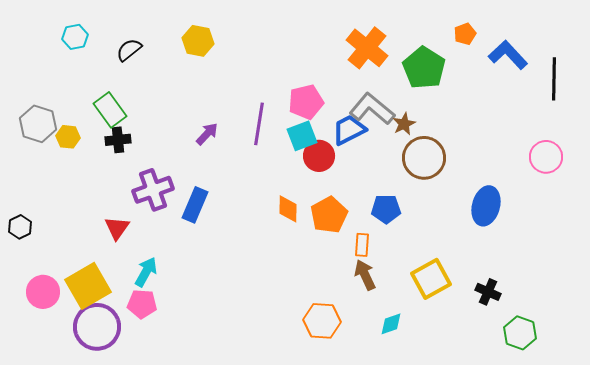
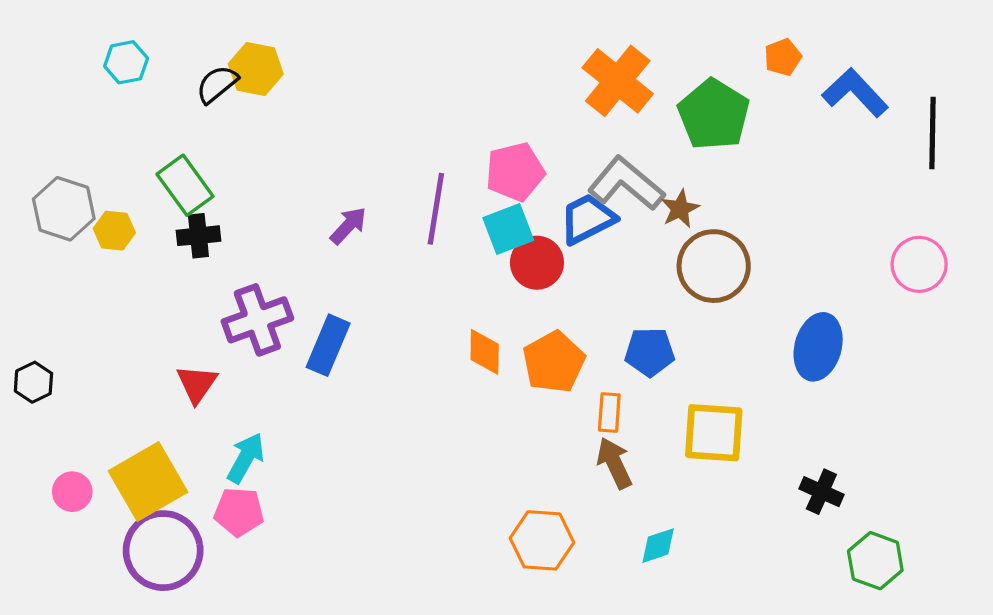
yellow hexagon: (198, 41) -> (256, 69), moved
yellow square: (431, 279) -> (714, 433), moved, turned 33
pink circle: (43, 292) -> (72, 492), size x0.7

